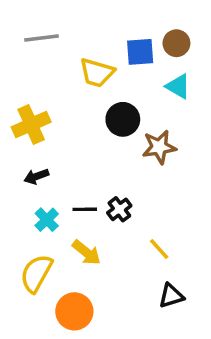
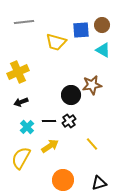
black circle: (123, 119) -> (71, 95), moved
yellow arrow: (86, 253) -> (50, 146), turned -72
black triangle: (171, 296) -> (99, 183), moved
orange circle: (74, 311) -> (63, 180), moved

